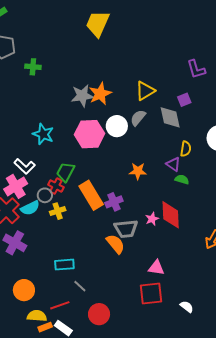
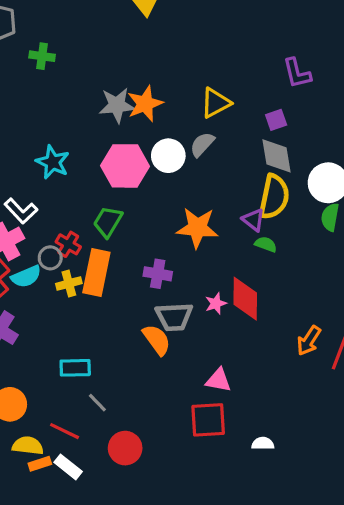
gray diamond: (170, 117) -> (276, 156), moved
yellow semicircle: (186, 149) -> (274, 197), size x1.8
orange star: (138, 171) -> (197, 228), size x1.5
green trapezoid: (65, 172) -> (108, 222), moved
orange rectangle: (91, 195) -> (96, 273), moved, turned 40
purple cross: (114, 202) -> (158, 274), turned 30
red line: (60, 305) -> (65, 431), turned 42
white semicircle: (187, 307) -> (263, 443), turned -40

